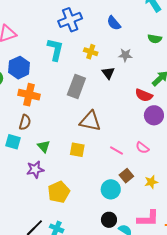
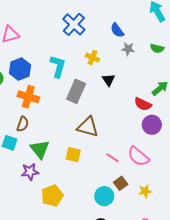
blue cross: (70, 20) -> (74, 24), turned -30
cyan L-shape: (55, 50) -> (58, 66), moved
gray star: (125, 55) -> (128, 49), moved
green triangle: (44, 146) -> (40, 149), size x1.5
pink semicircle: (142, 148) -> (138, 156), size x1.6

